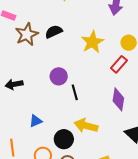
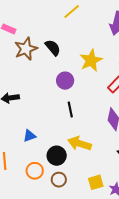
black semicircle: (54, 32) -> (53, 48), turned 72
purple circle: (59, 76) -> (65, 81), moved

